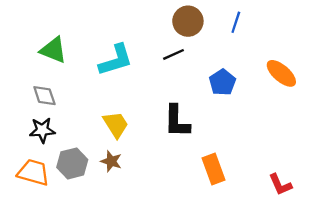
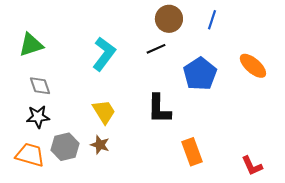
green triangle: (53, 50) -> (31, 45), moved, turned -40
cyan L-shape: (116, 60) -> (104, 54), turned -36
blue pentagon: (222, 82) -> (200, 74), size x1.4

